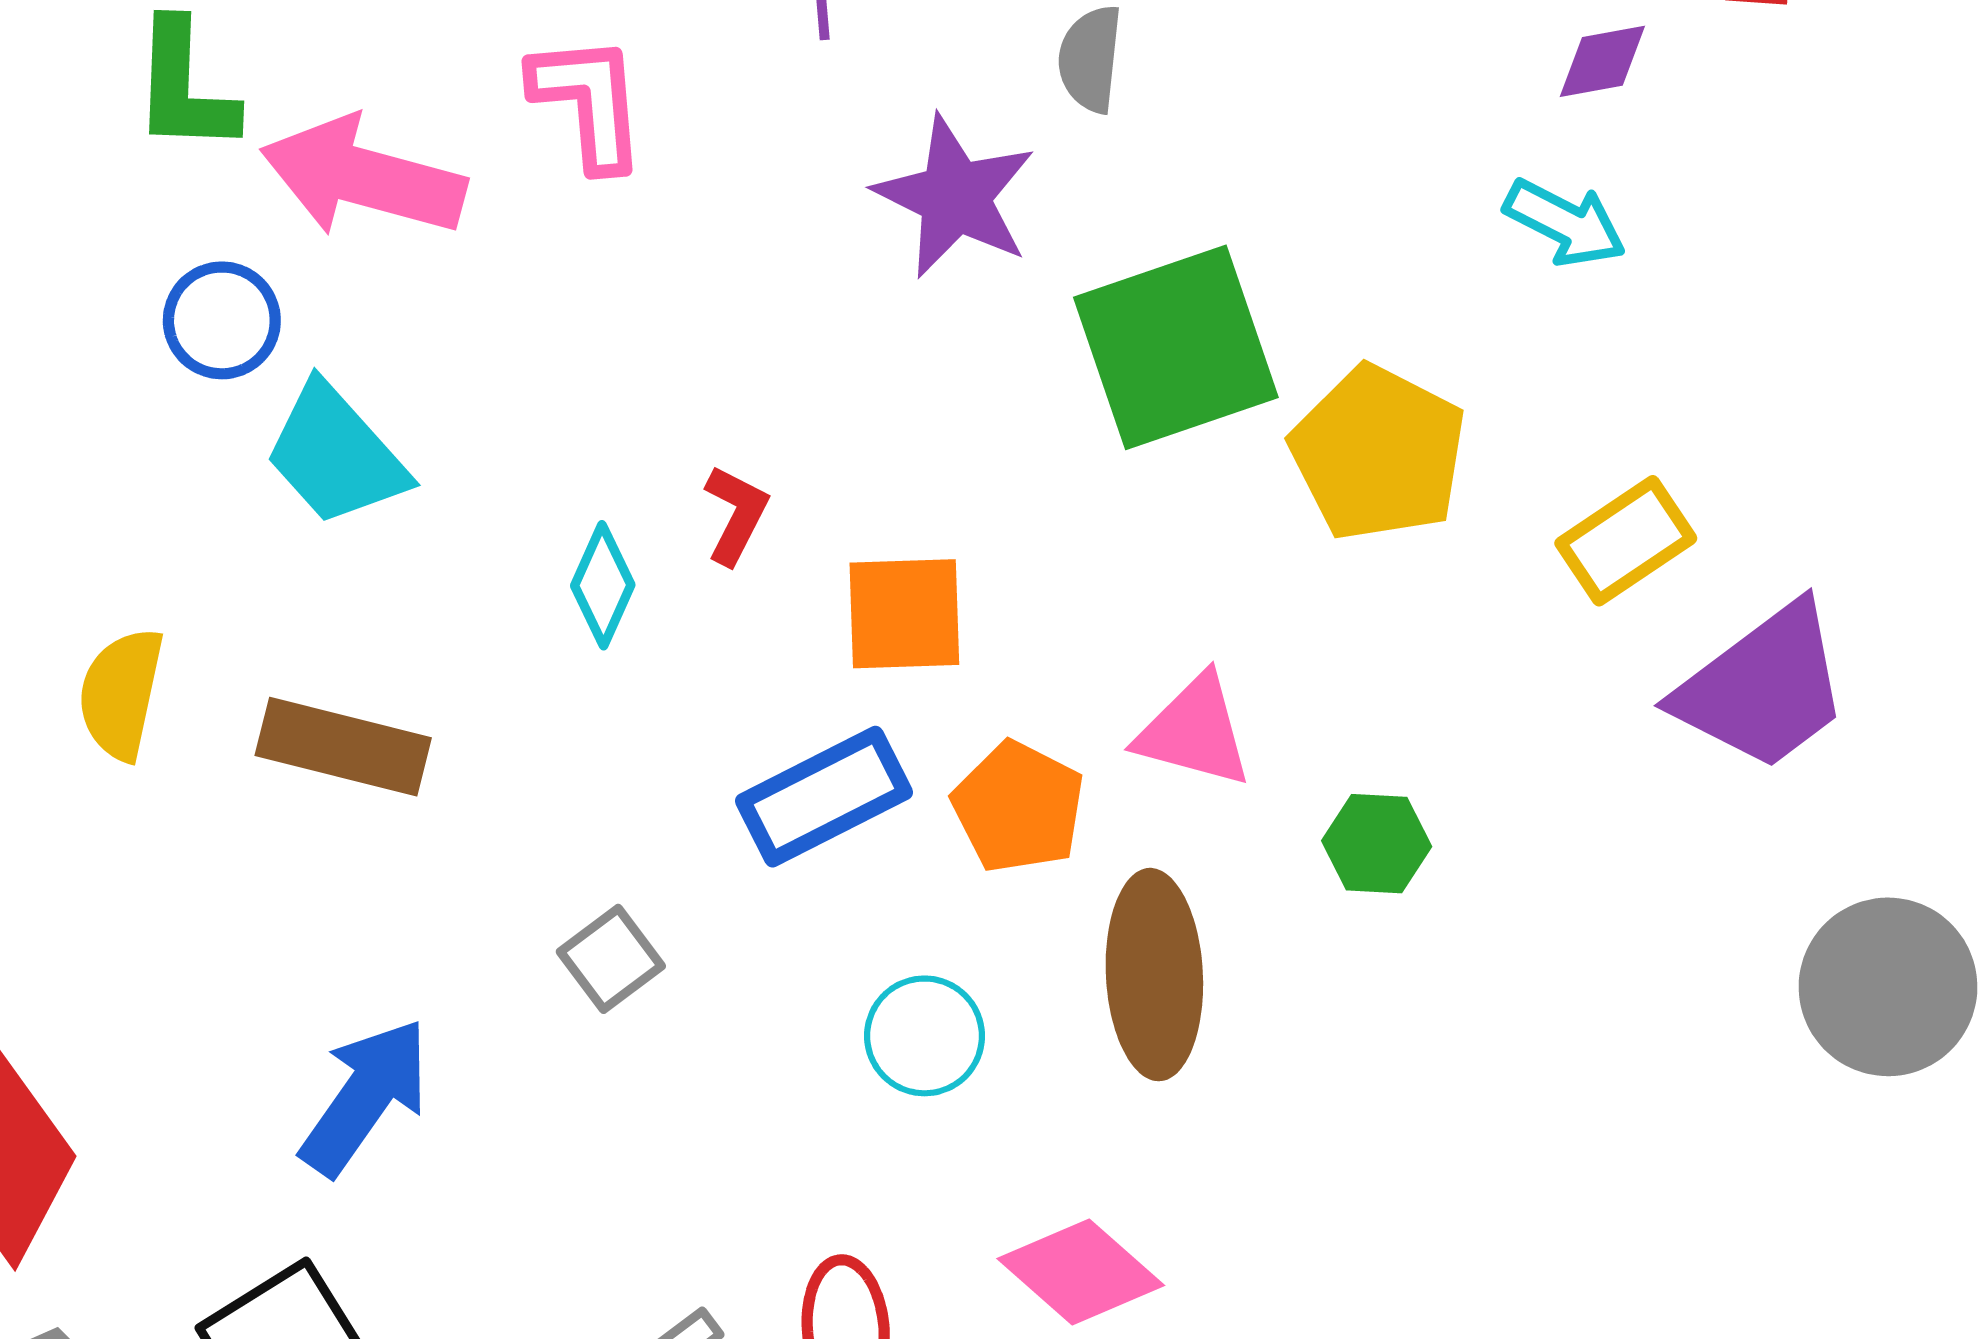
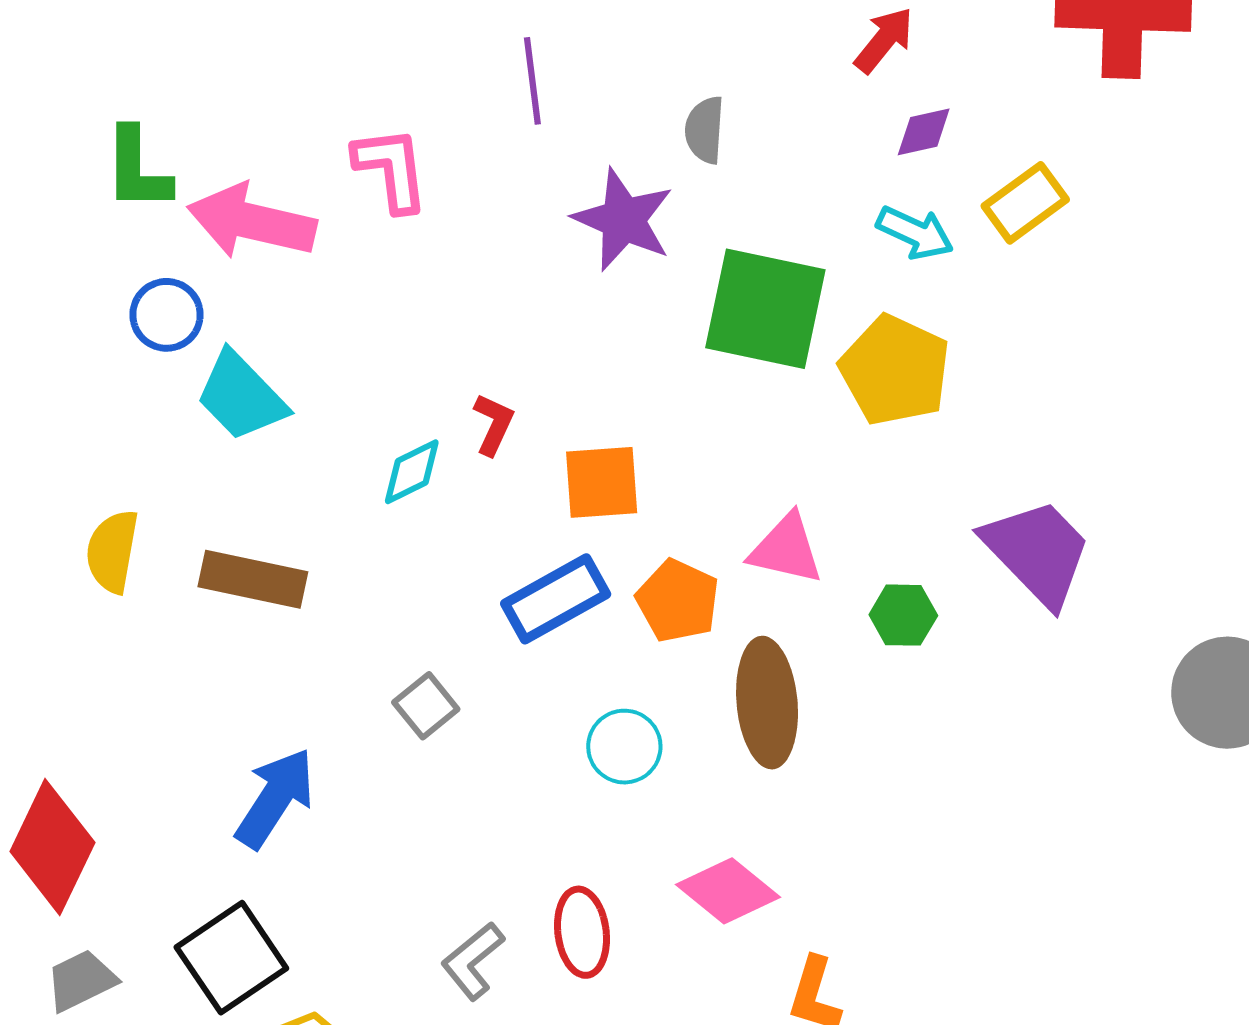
purple diamond: (1602, 61) -> (924, 132), moved
cyan arrow: (1565, 223) -> (915, 233), moved
green square: (1176, 347) -> (765, 309), turned 33
yellow rectangle: (1626, 541) -> (1025, 203), moved
cyan diamond: (603, 585) -> (412, 472), turned 42
purple trapezoid: (1763, 687) -> (1037, 552), moved, turned -95

